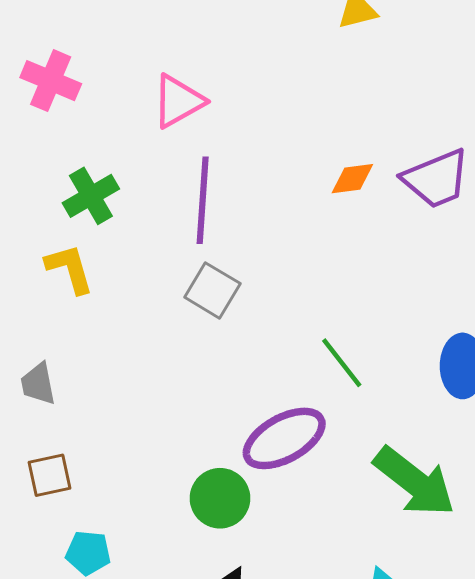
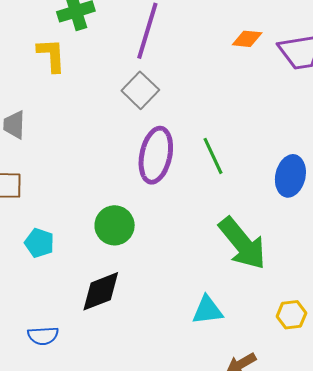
purple ellipse: (284, 438) -> (156, 155), moved, turned -62
cyan pentagon: (88, 553) -> (39, 243), moved

